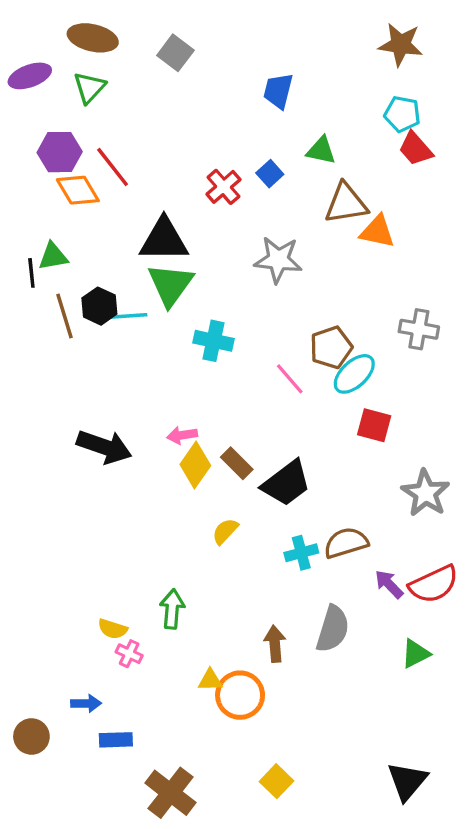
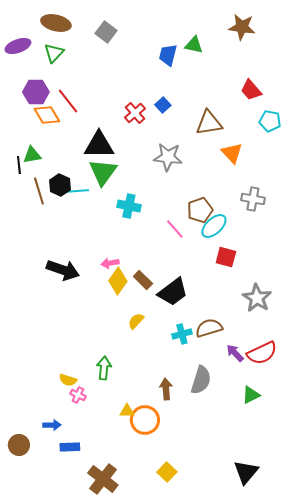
cyan pentagon: (402, 114) -> (270, 121), moved
green triangle: (321, 150) -> (194, 45), moved
orange triangle: (377, 232) -> (232, 153), moved, turned 35

